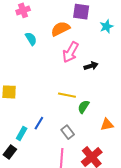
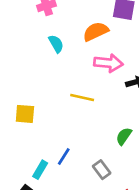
pink arrow: (71, 52) -> (108, 63), turned -115
yellow line: (67, 95) -> (82, 97), moved

